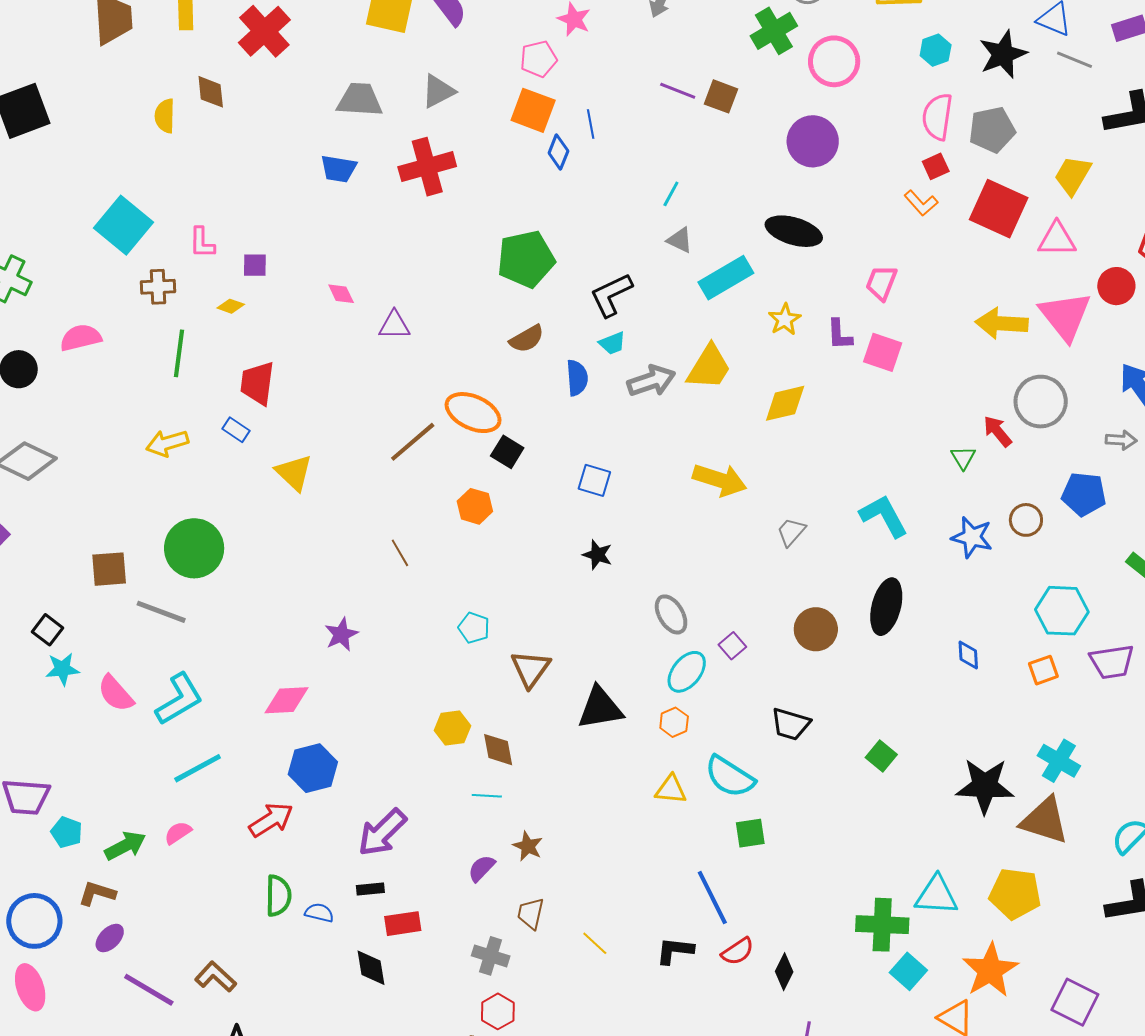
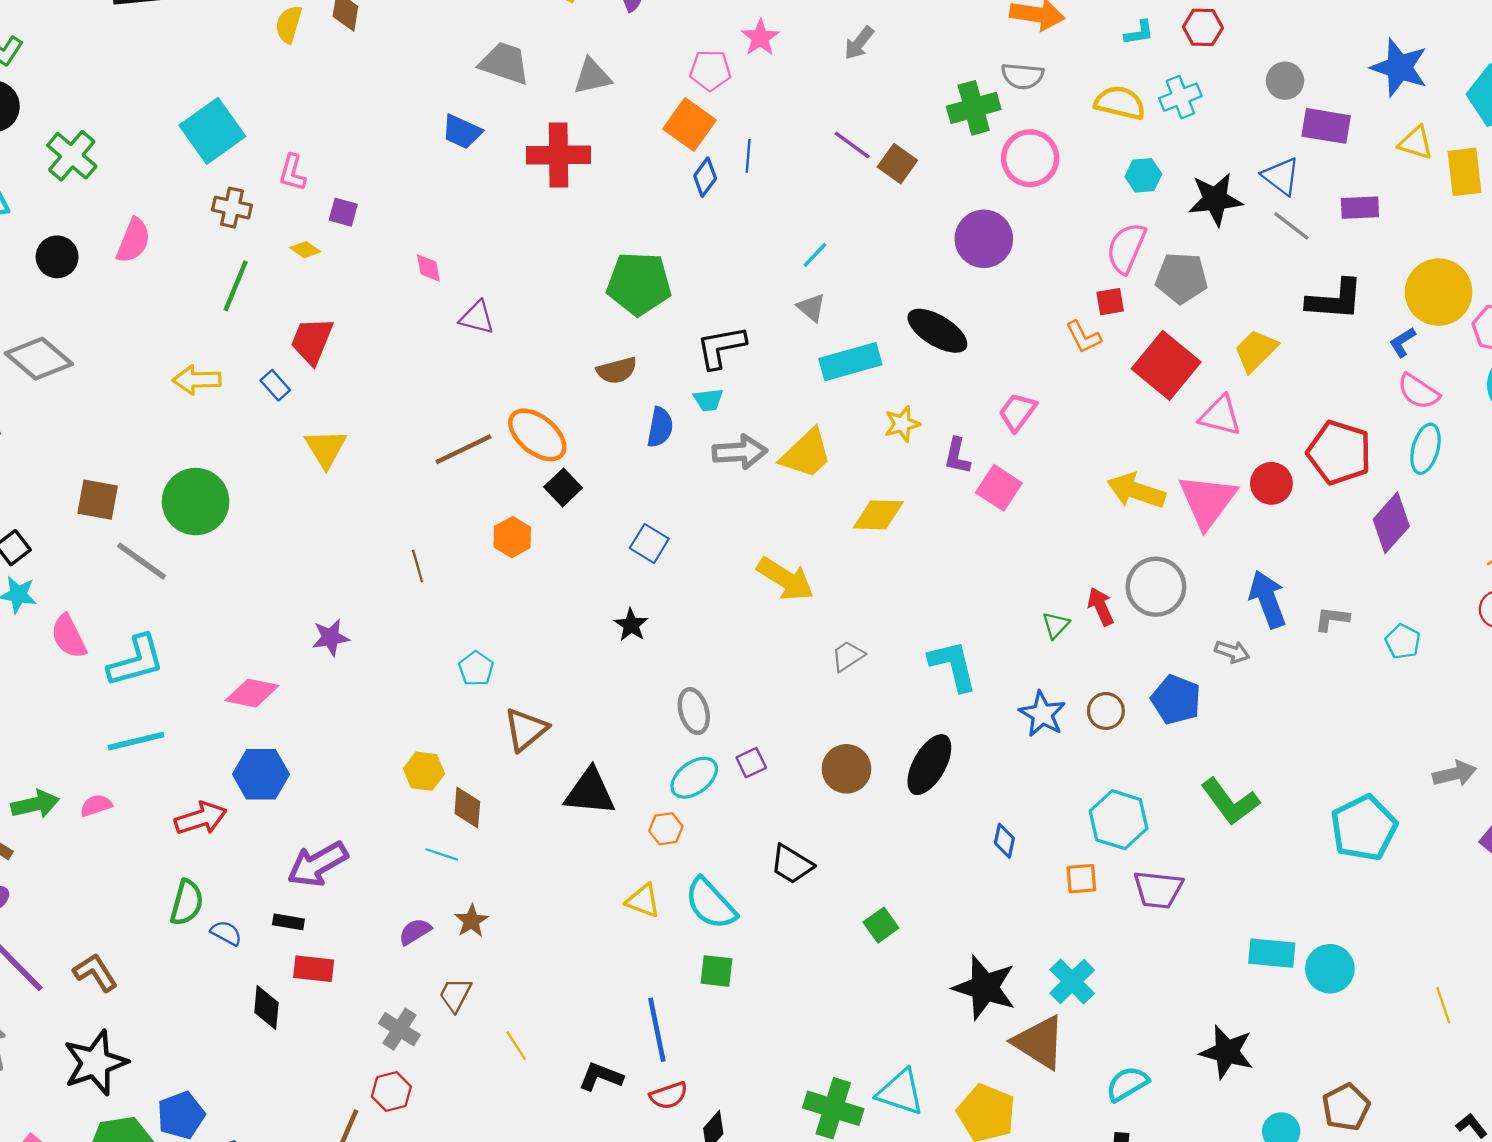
pink semicircle: (81, 338) -> (133, 241), turned 111

